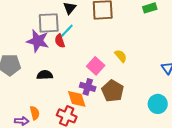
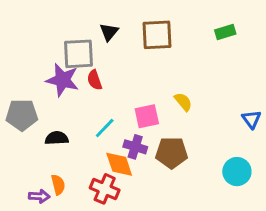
cyan line: (67, 31) -> (105, 128), moved
pink square: (96, 66) -> (147, 116), turned 36
black semicircle: (45, 75) -> (57, 138), moved
brown pentagon: (113, 91) -> (172, 153), turned -30

